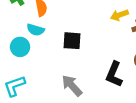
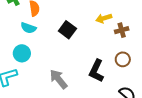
black square: (72, 41) -> (67, 30), moved, turned 30
cyan circle: (20, 47) -> (22, 53), moved

